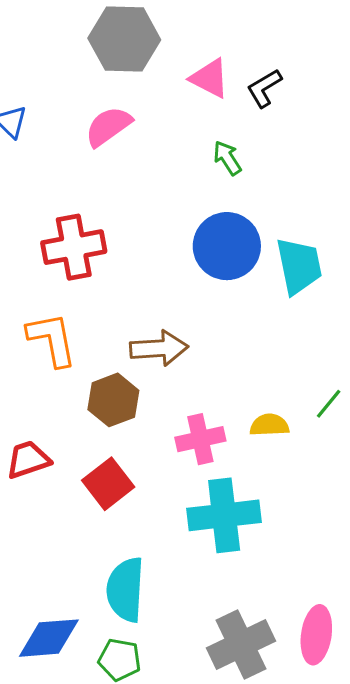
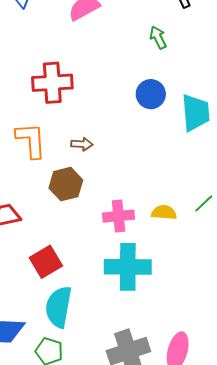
blue circle: (227, 246) -> (151, 94), size x0.7
brown arrow: (159, 348) -> (82, 144), moved, size x0.6
red square: (108, 484) -> (46, 262), moved

